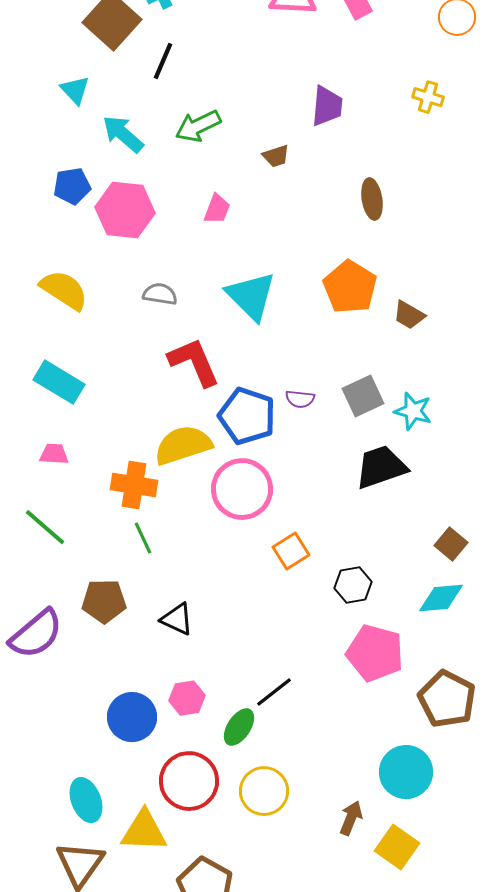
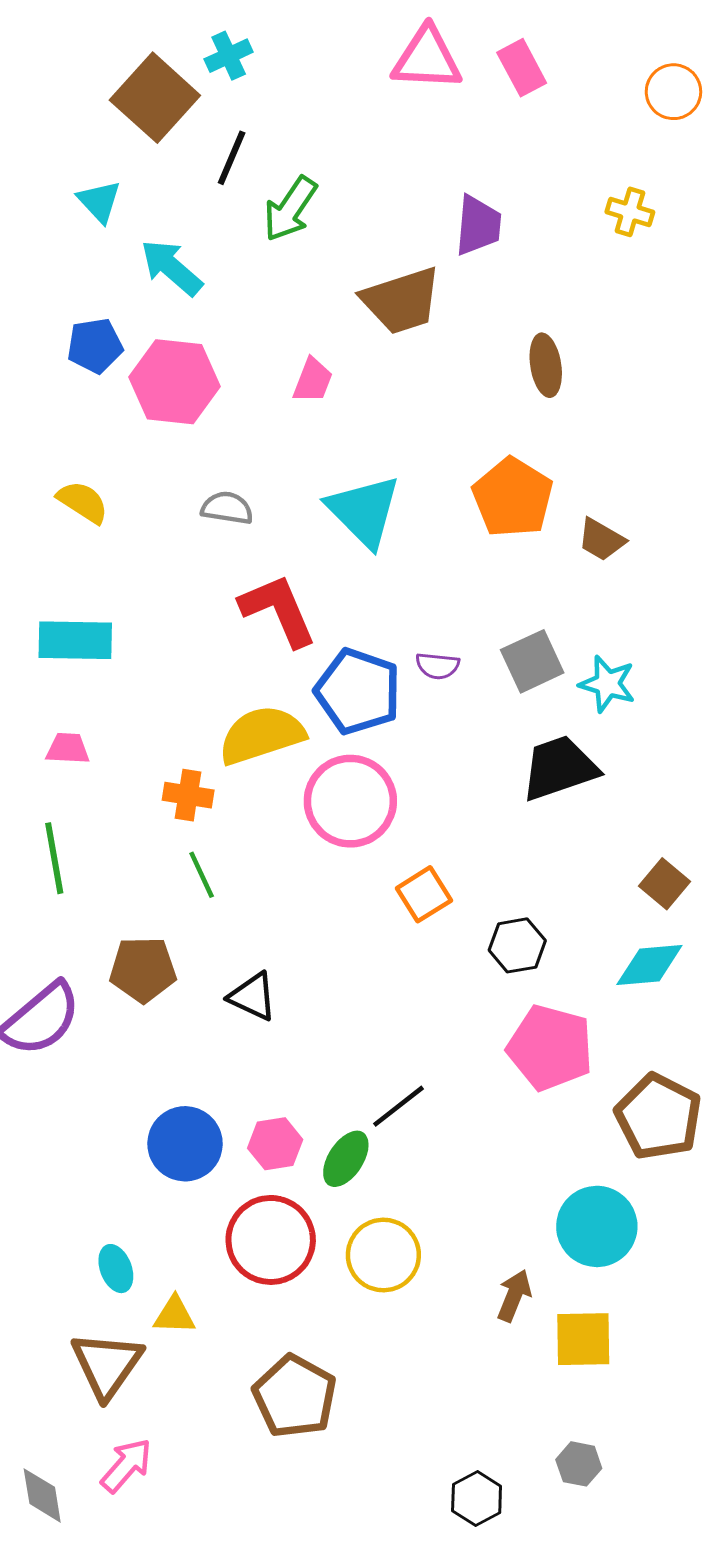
green arrow: (198, 126) -> (290, 209), moved, turned -30
brown trapezoid: (276, 156) -> (401, 301), size x2.0
yellow semicircle: (64, 290) -> (83, 502), size x0.7
cyan rectangle: (59, 382) -> (75, 640), turned -30
orange cross: (134, 485) -> (188, 795), size x0.7
green line: (45, 527) -> (54, 858), turned 39
pink hexagon: (187, 698) -> (275, 1144), moved
cyan ellipse: (86, 800) -> (116, 1269), size x0.7
yellow triangle: (144, 831) -> (174, 1315), moved, size x0.6
yellow square: (397, 847) -> (583, 1339), turned -36

